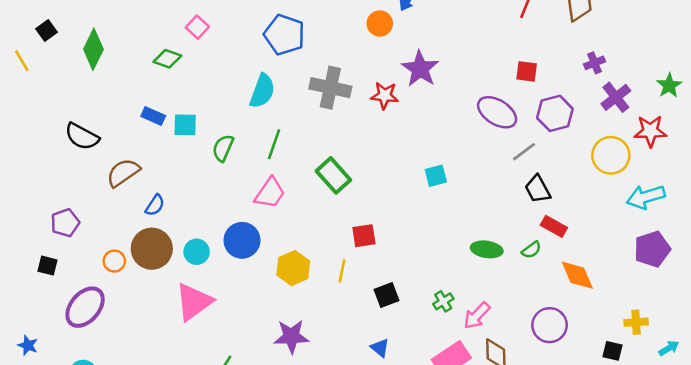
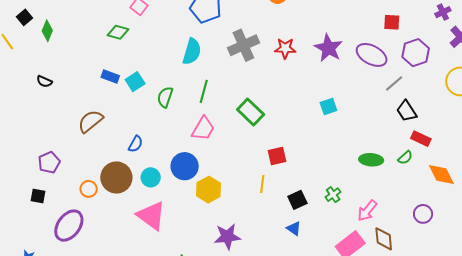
green diamond: (93, 49) -> (47, 31), moved, size x0.7
purple star: (420, 69) -> (328, 48), moved
gray cross: (330, 88) -> (243, 45), turned -32
cyan square: (185, 125) -> (135, 82), turned -30
black semicircle: (82, 137) -> (44, 81), moved, size x0.6
blue semicircle: (155, 205) -> (136, 144), moved
yellow hexagon: (293, 268) -> (209, 190), moved
green cross: (443, 301) -> (333, 195), moved
pink triangle: (194, 302) -> (151, 216), turned -44
purple circle: (550, 325) -> (423, 214), size x0.7
blue triangle: (380, 348) -> (294, 229), moved

